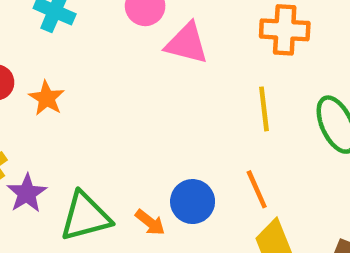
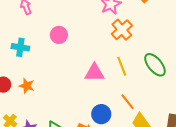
orange cross: (285, 30) -> (122, 30), turned -30
pink triangle: (187, 43) -> (94, 73), moved

